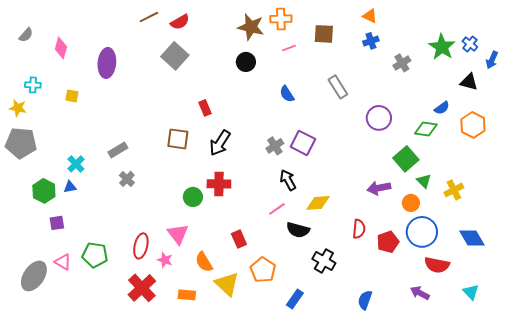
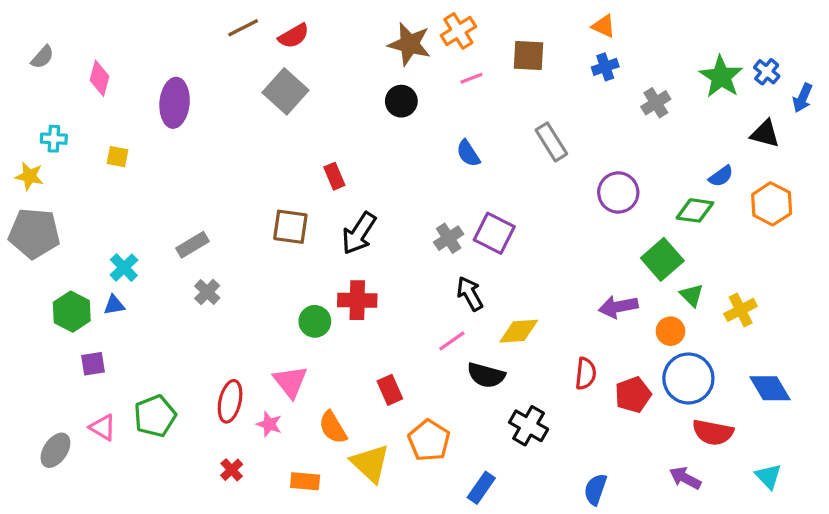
orange cross: (281, 19) -> (458, 31), turned -30
green pentagon: (95, 255) -> (155, 416), turned -30
gray ellipse: (34, 276) -> (55, 450), size x0.7
red cross: (142, 288) -> (232, 470), size x0.5

